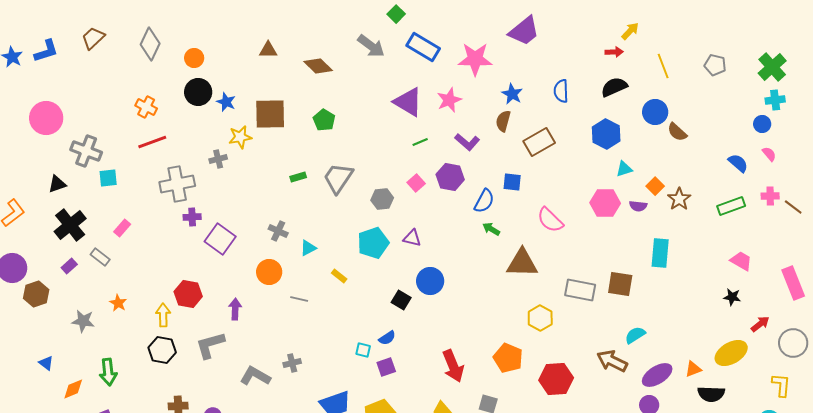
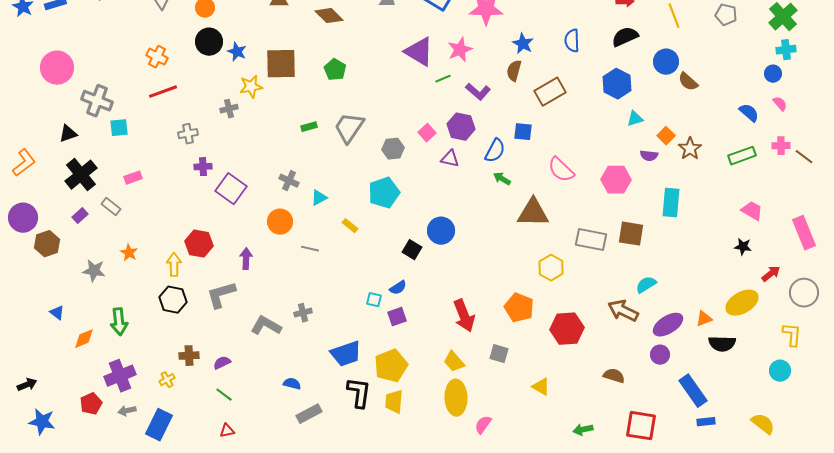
green line: (420, 142) -> (443, 79), moved
gray cross: (177, 184) -> (188, 134), size x0.6
pink hexagon: (605, 203) -> (616, 180), moved
pink rectangle: (122, 228) -> (133, 178), turned 30
purple triangle: (412, 238) -> (450, 159), moved

